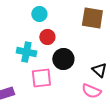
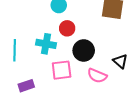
pink semicircle: (91, 91) -> (97, 76), moved

